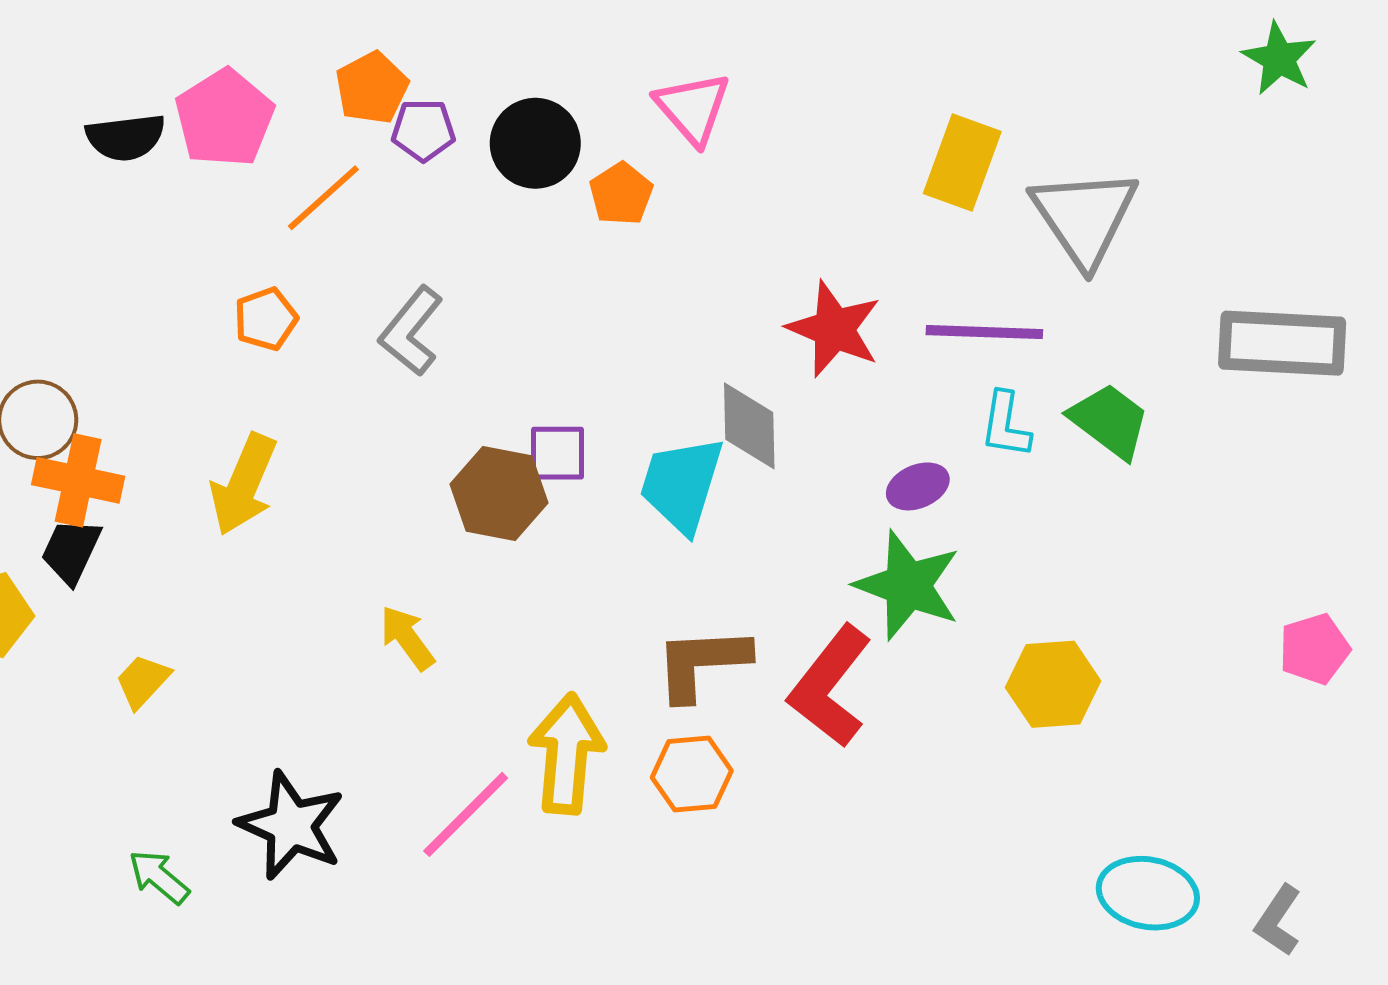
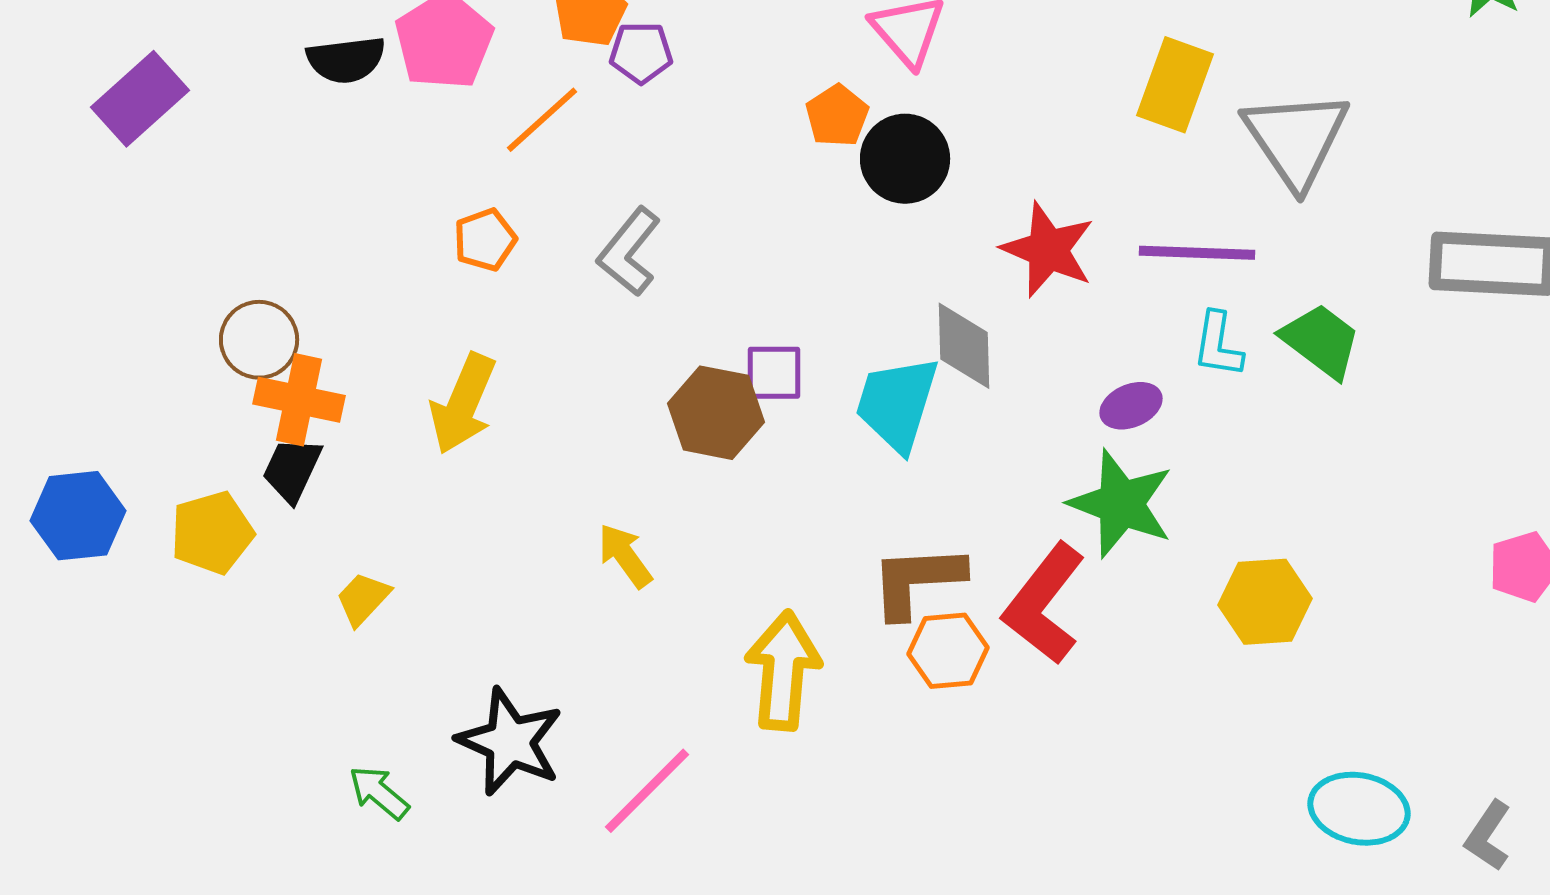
black circle: (535, 143) -> (905, 159), moved
orange hexagon: (692, 774) -> (948, 651), moved
pink line: (466, 814) -> (647, 791), moved

